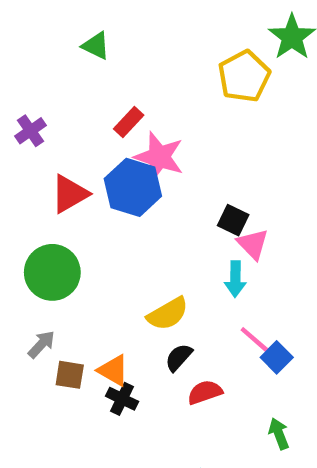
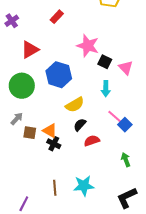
pink star: (159, 157) -> (88, 46), moved
blue hexagon: (133, 187) -> (59, 75), moved
pink triangle: (253, 244) -> (126, 68), moved

